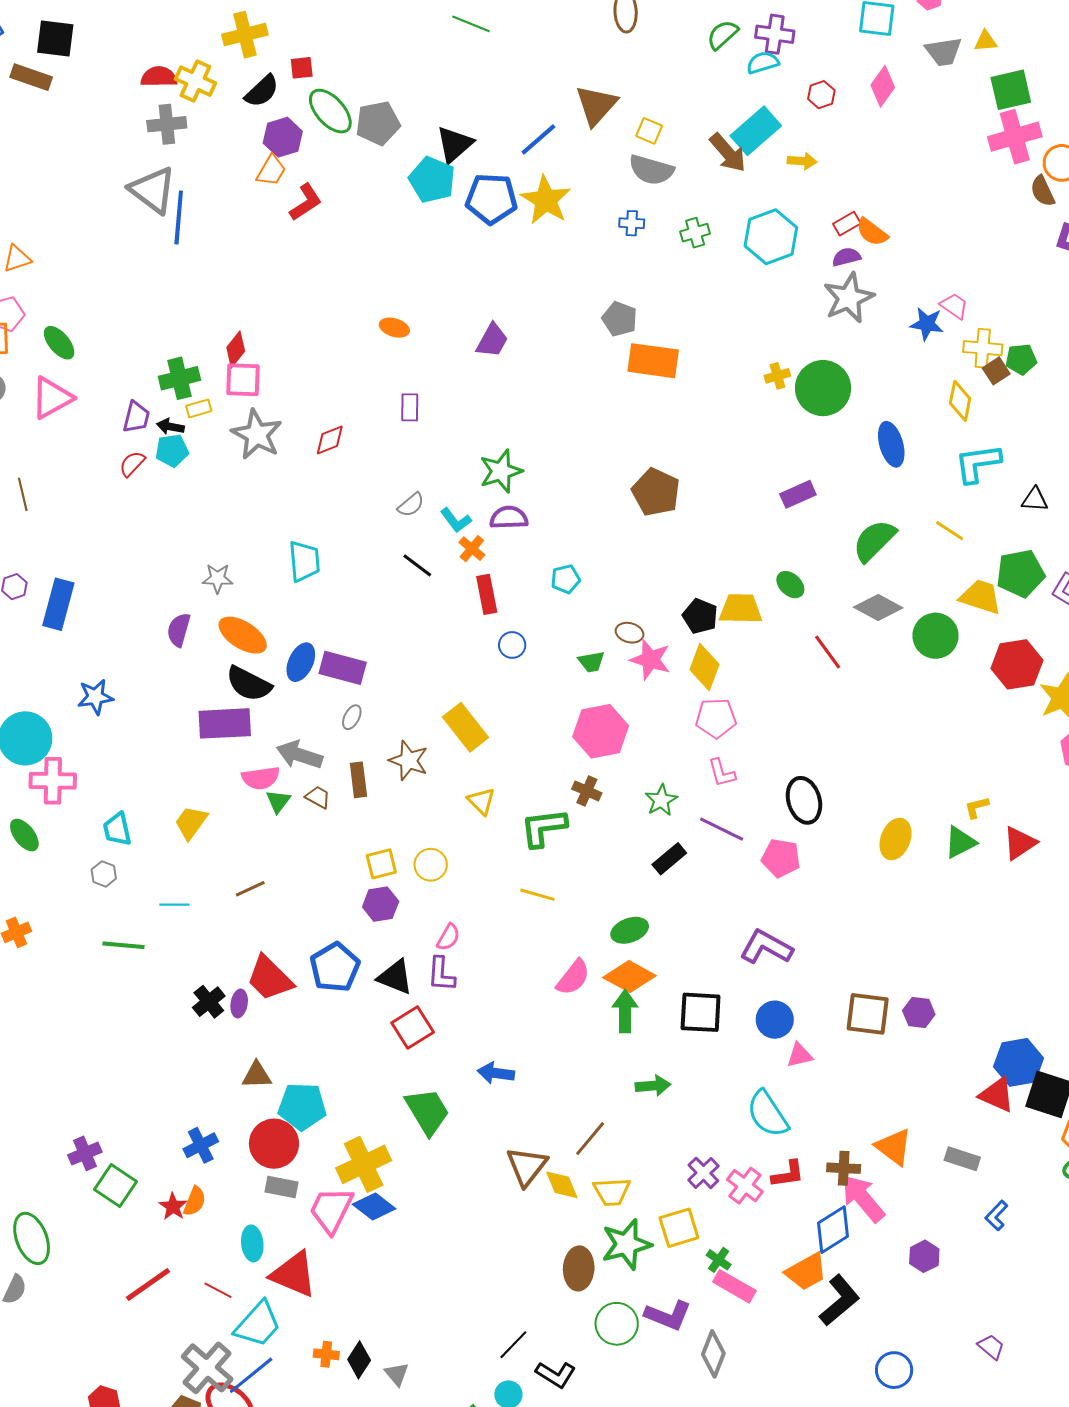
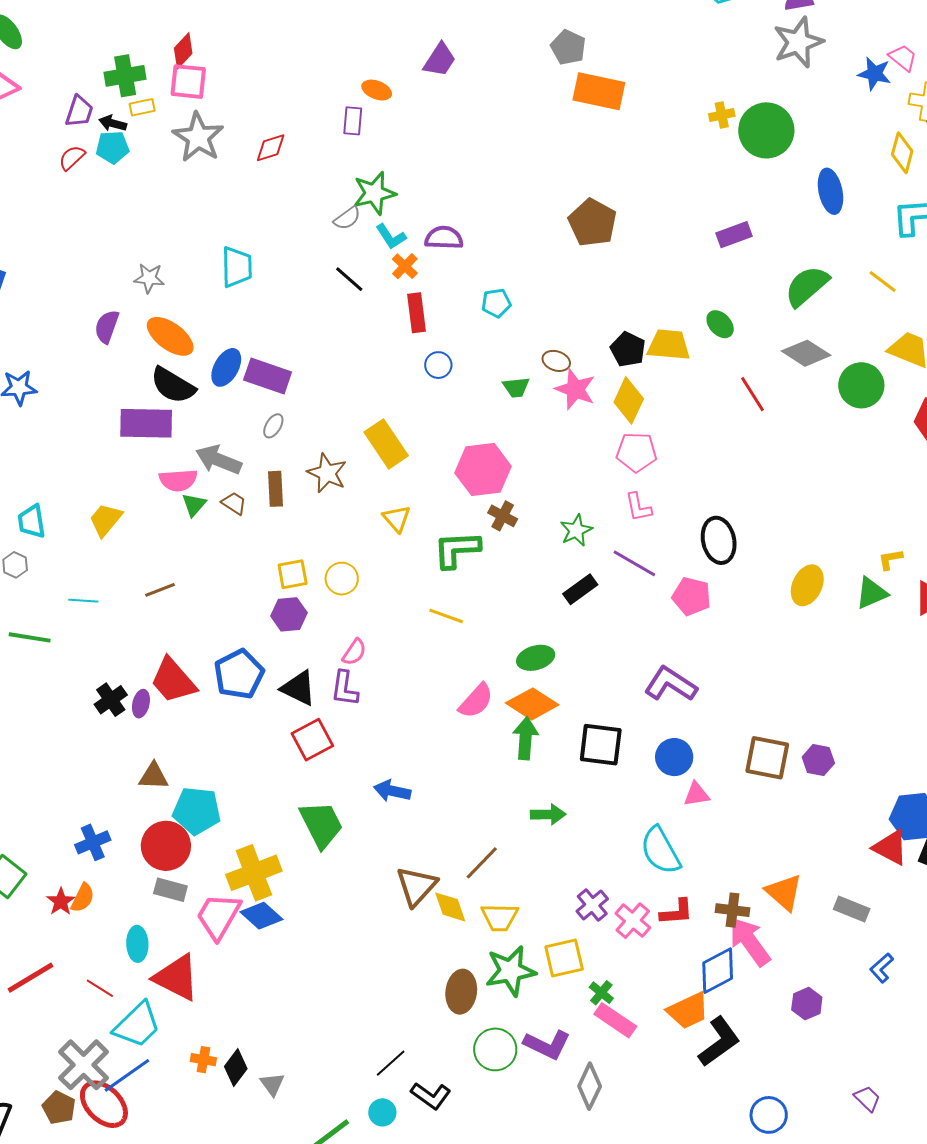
orange ellipse: (394, 328) -> (377, 90), moved
green star: (501, 471) -> (374, 193), moved
pink hexagon: (601, 731) -> (483, 470), moved

